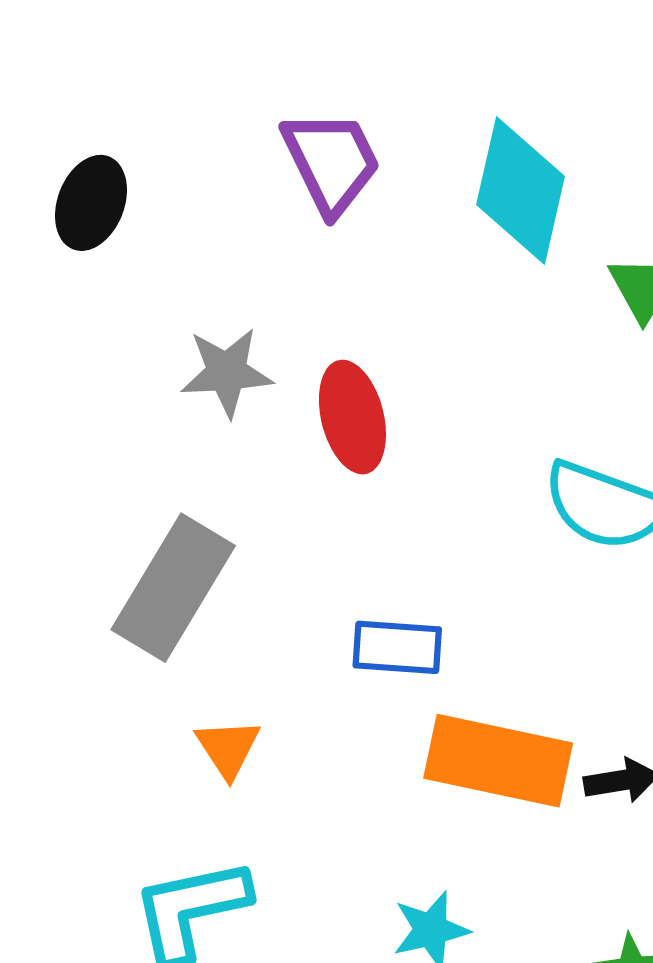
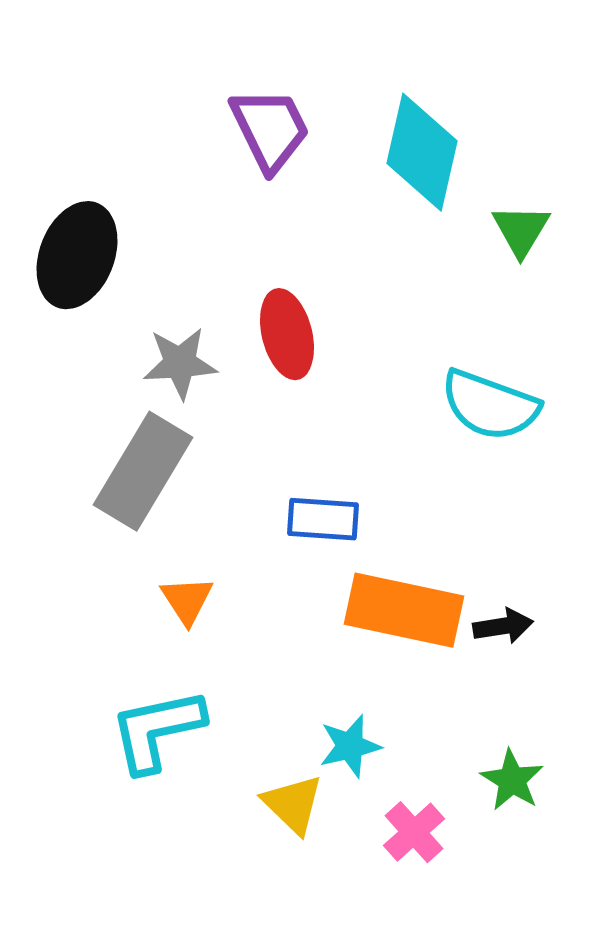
black ellipse: (91, 203) -> (77, 255), moved, size x1.4
gray star: (227, 372) -> (180, 363), moved

